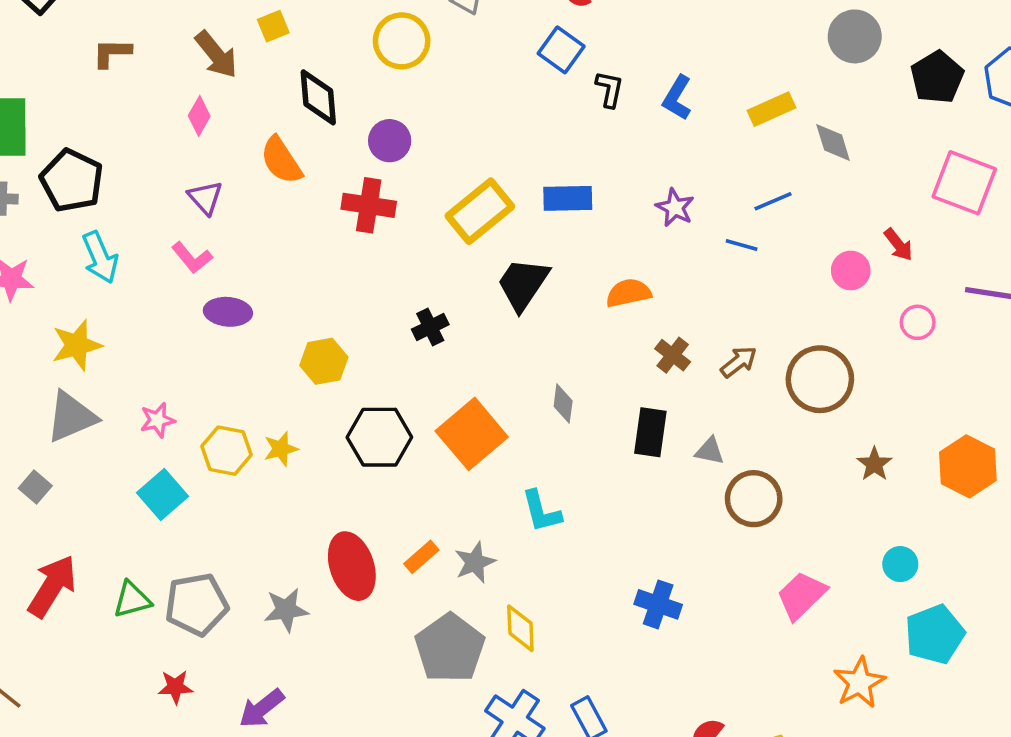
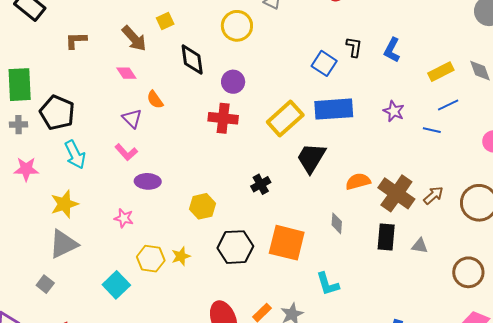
blue square: (561, 50) -> (324, 63), moved
yellow rectangle: (772, 109) -> (441, 72), moved
pink diamond: (199, 116) -> (126, 73), turned -60
orange semicircle: (281, 160) -> (155, 100), moved, size x0.7
blue rectangle: (568, 198) -> (334, 109), size x1.4
orange semicircle: (628, 293) -> (358, 181), moved
brown cross: (673, 355) -> (396, 193), size x1.8
pink star: (157, 420) -> (124, 218), moved, turned 30
orange square: (472, 434) -> (287, 243), turned -33
brown circle: (754, 499) -> (468, 272), moved

